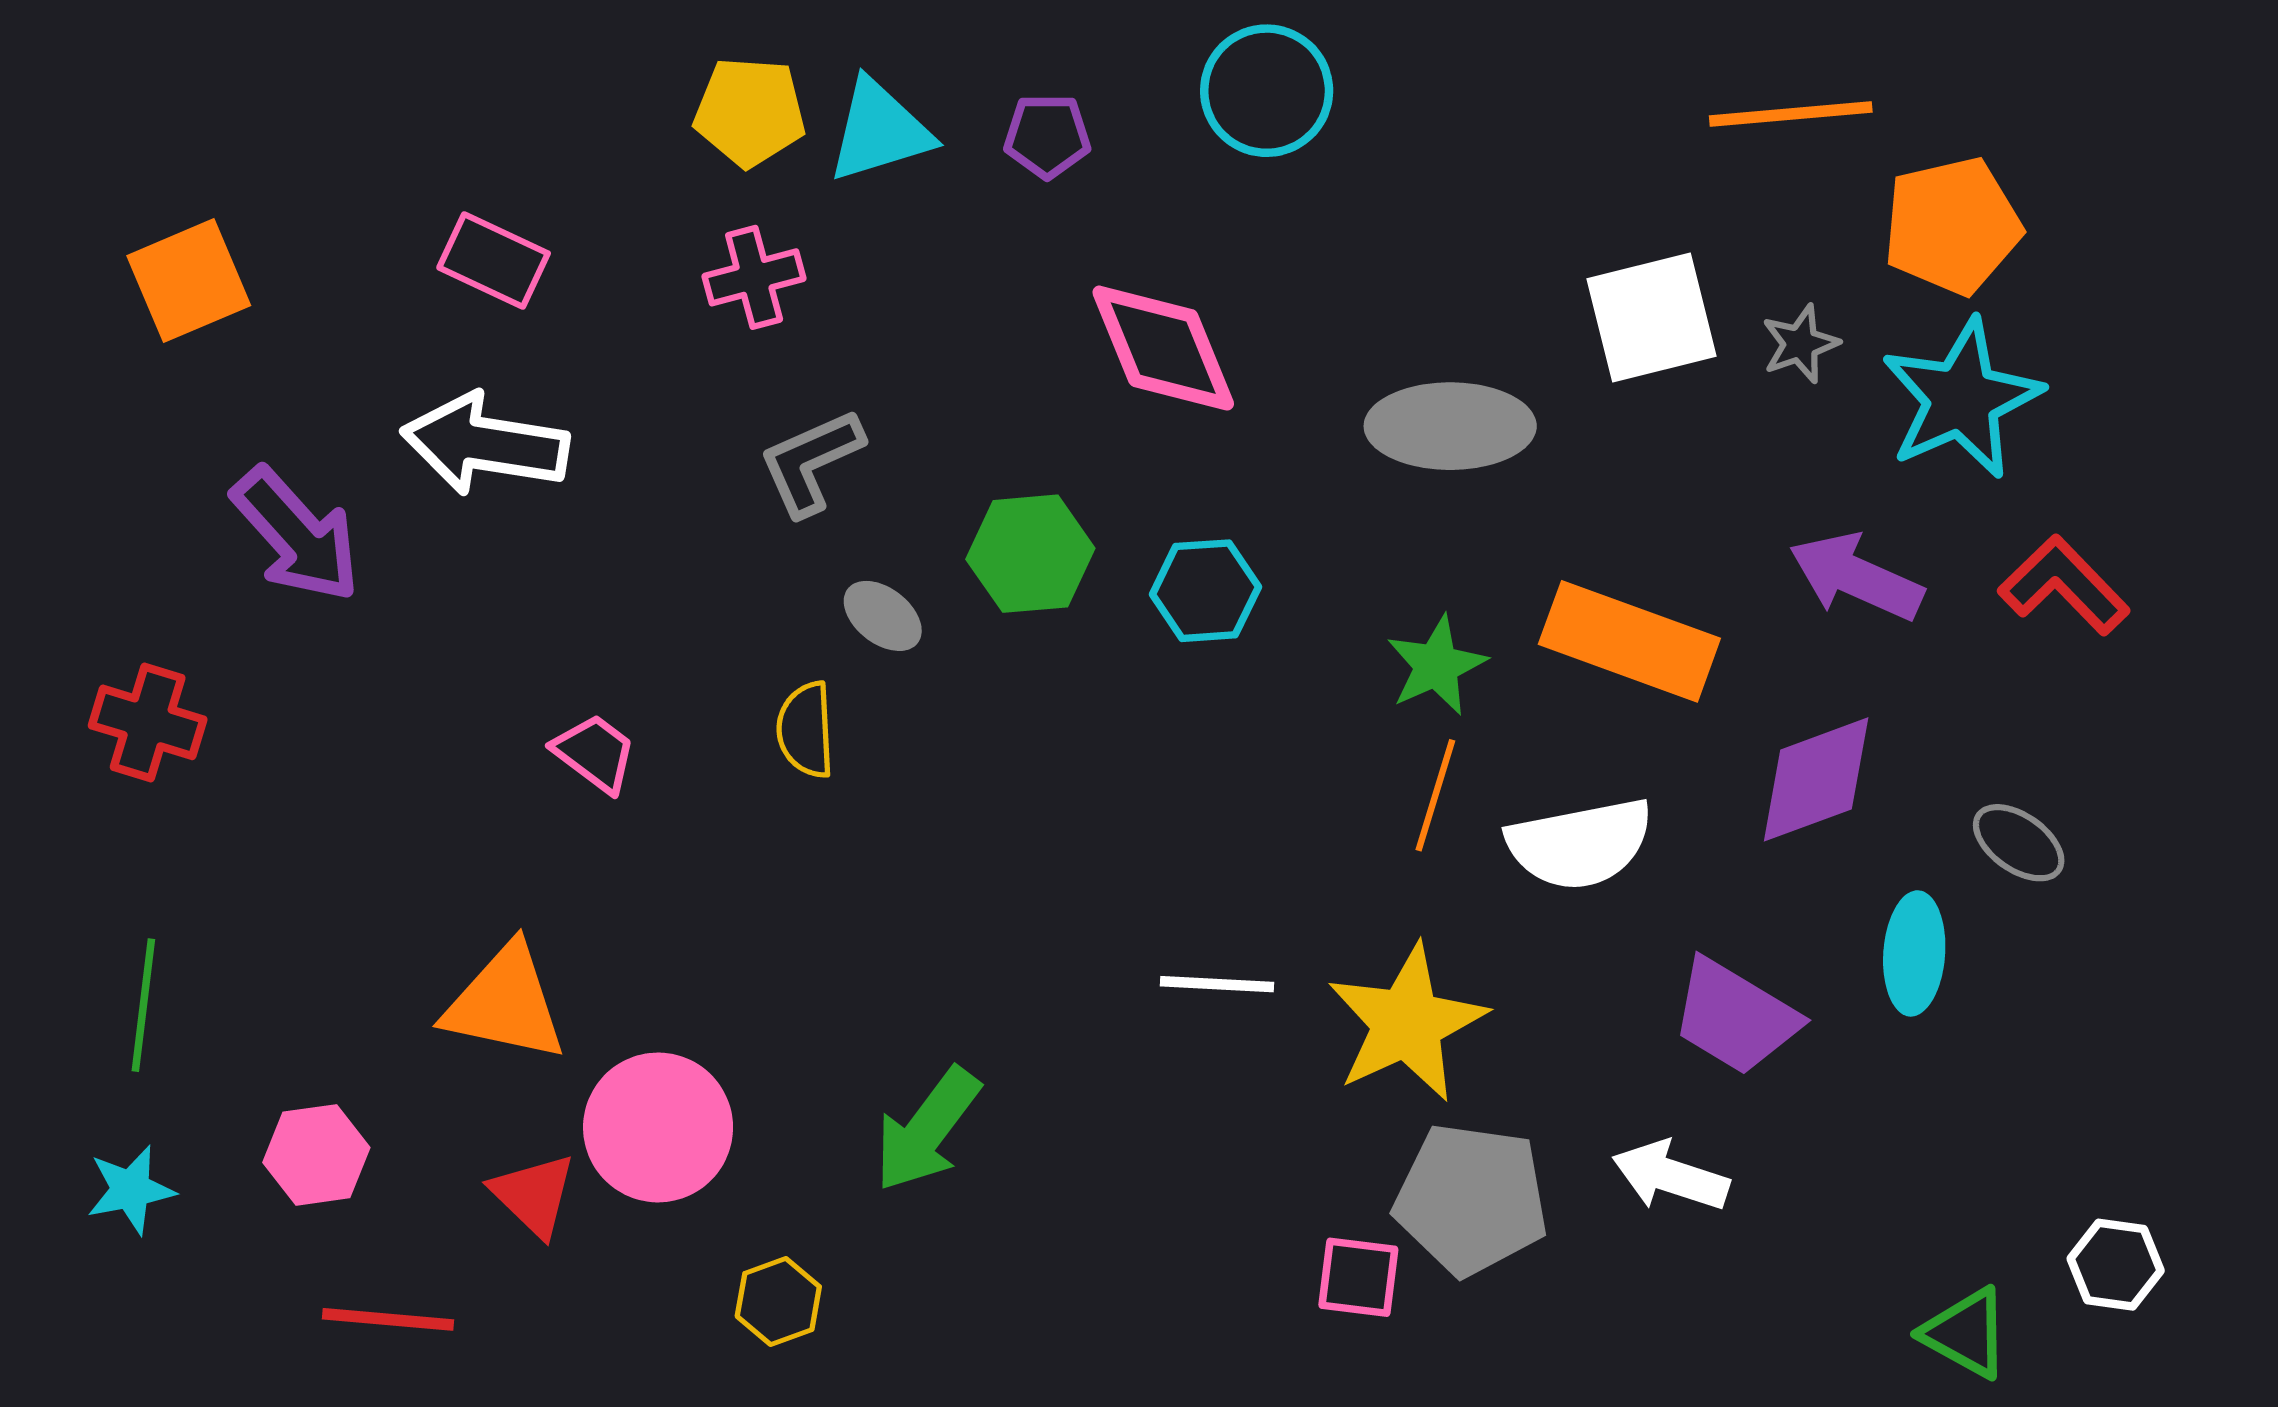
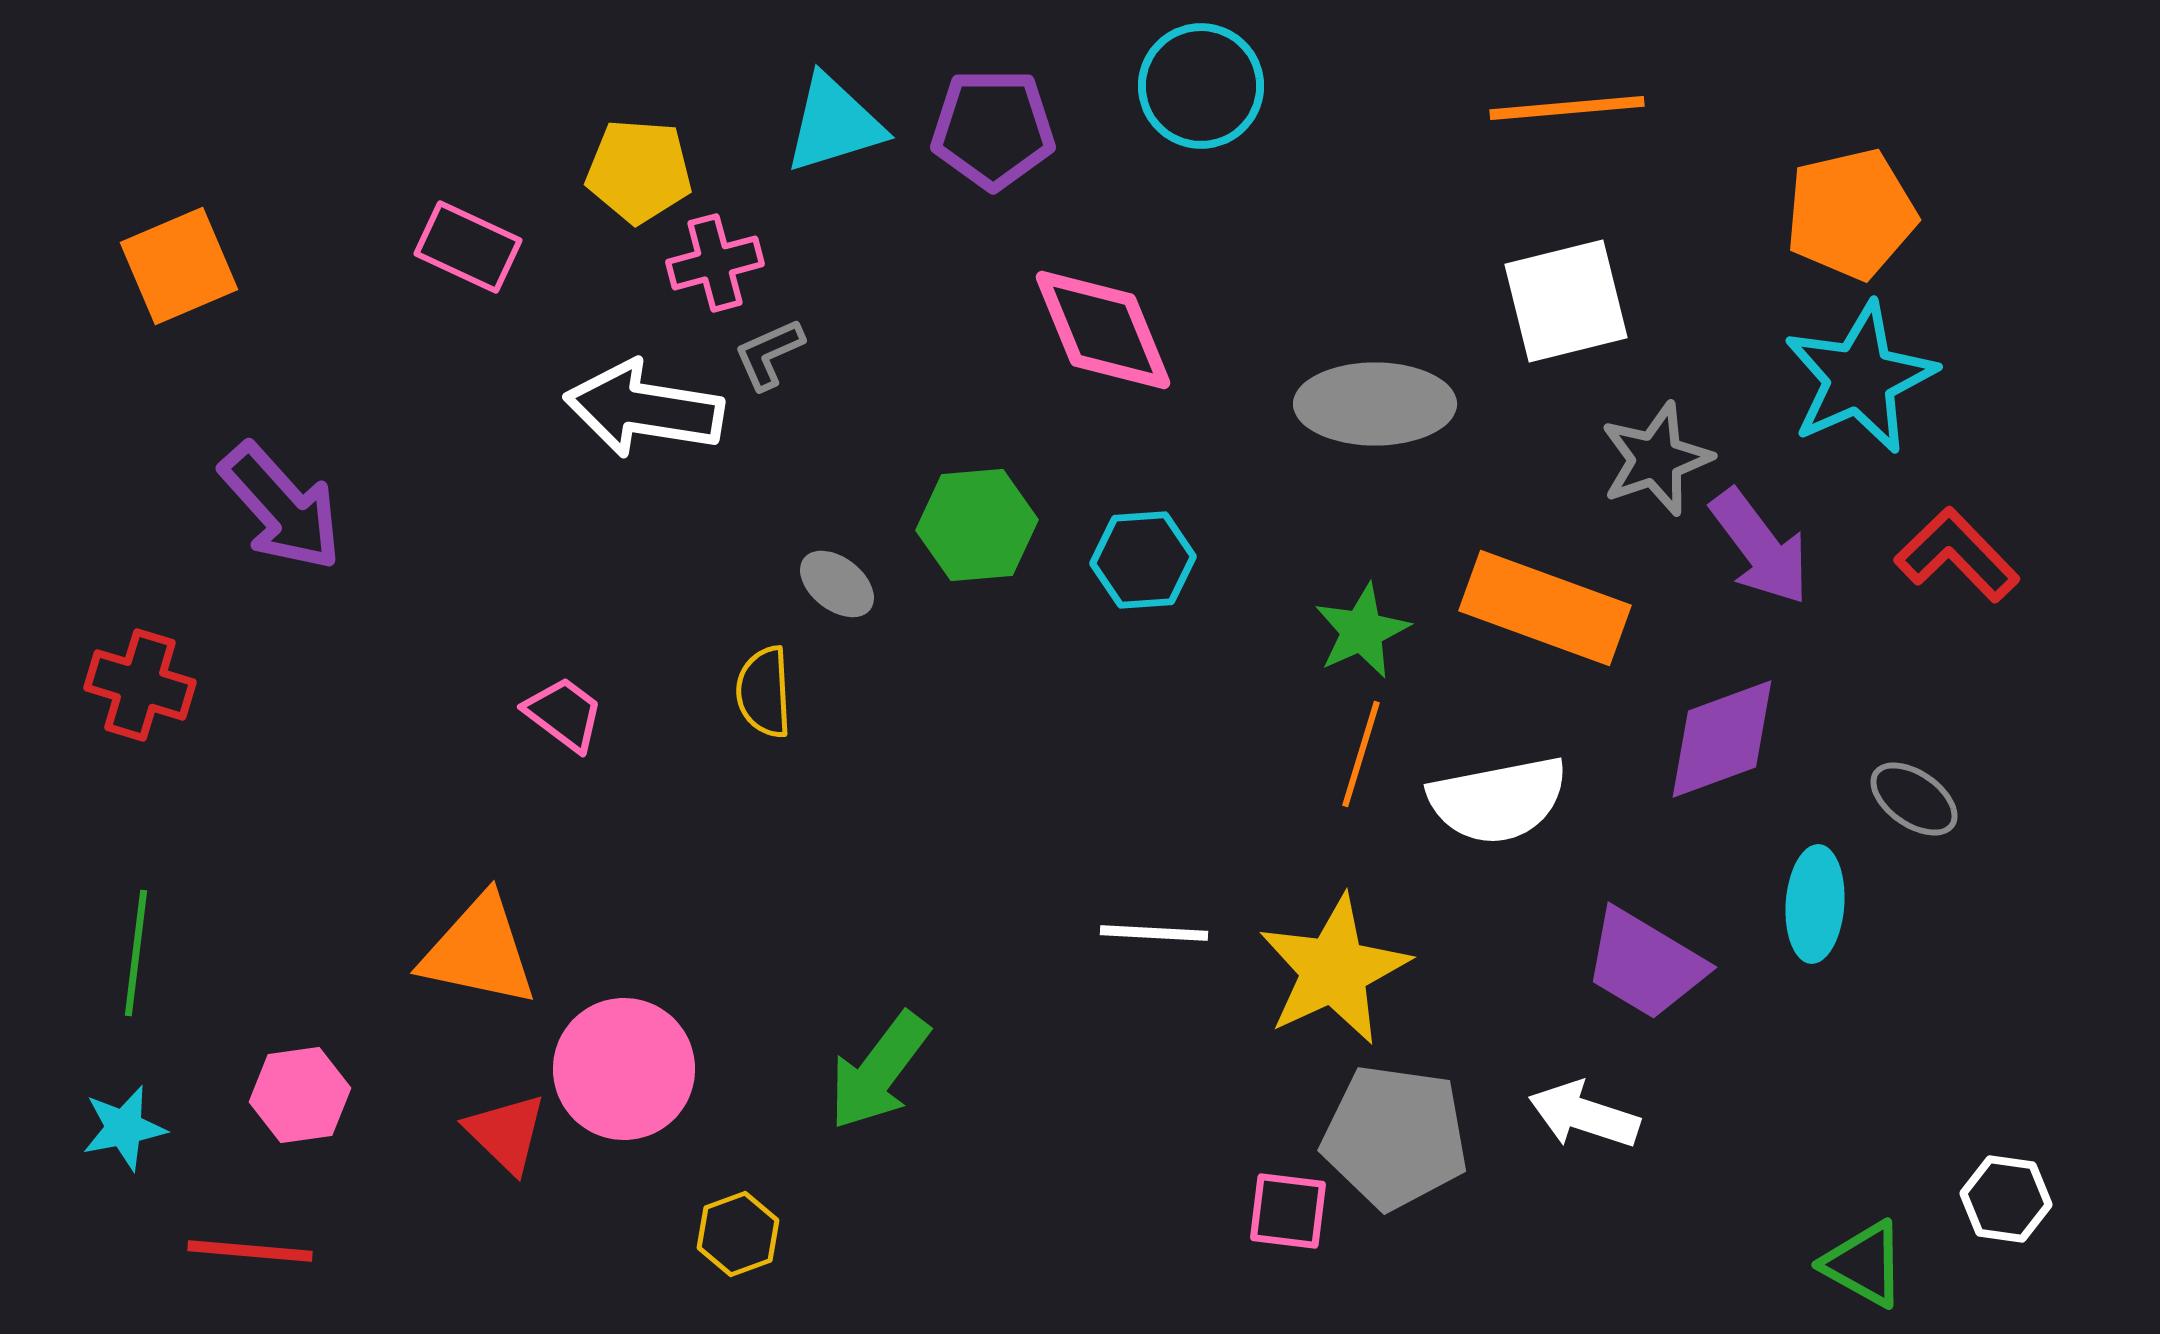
yellow pentagon: (750, 112) -> (639, 171), moved
orange line: (1791, 114) -> (1567, 108), moved
purple pentagon: (1047, 136) -> (993, 129), size x1.5
gray star: (1800, 344) -> (1656, 459), moved, size x1.5
white arrow: (485, 444) -> (644, 409), moved
gray L-shape: (811, 462) -> (769, 354), moved, size x0.7
purple arrow: (1856, 577) -> (1760, 547), turned -151
red line: (388, 1319) -> (250, 1251), moved

